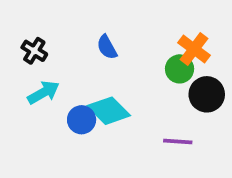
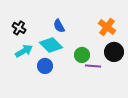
green circle: (180, 69) -> (82, 55), moved
cyan diamond: (109, 111) -> (51, 45), moved
purple line: (178, 142) -> (93, 66), moved

